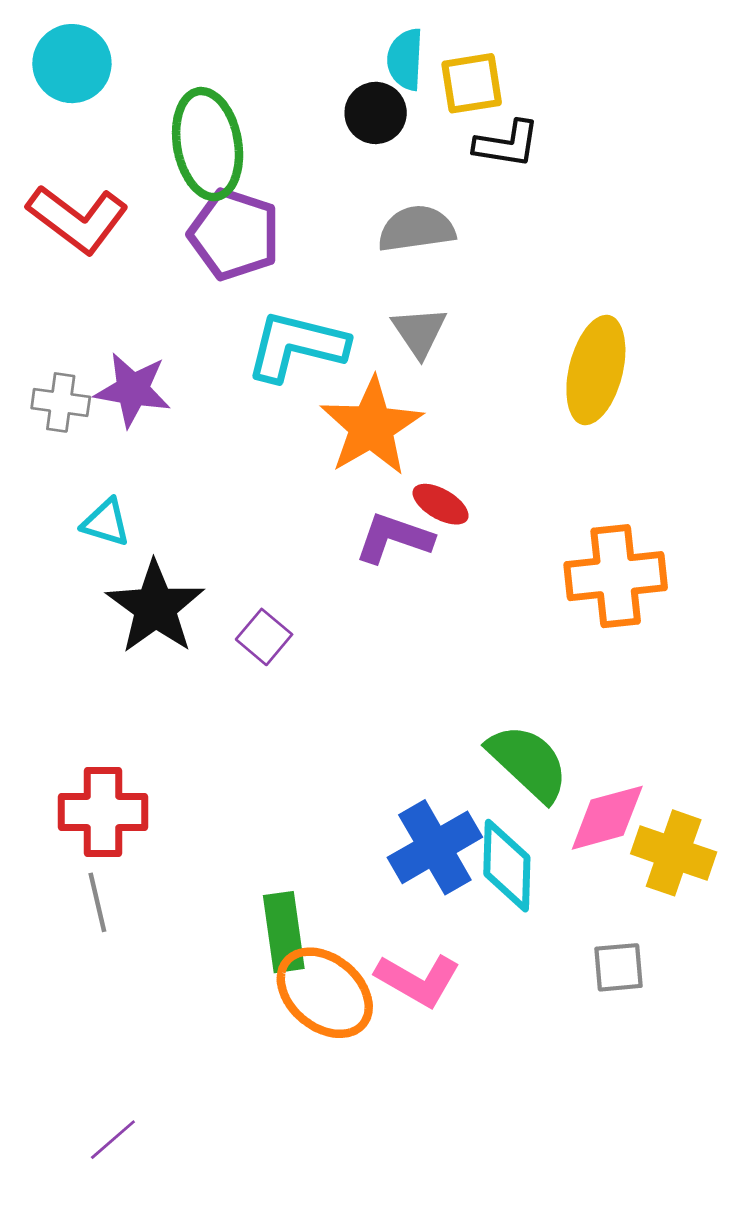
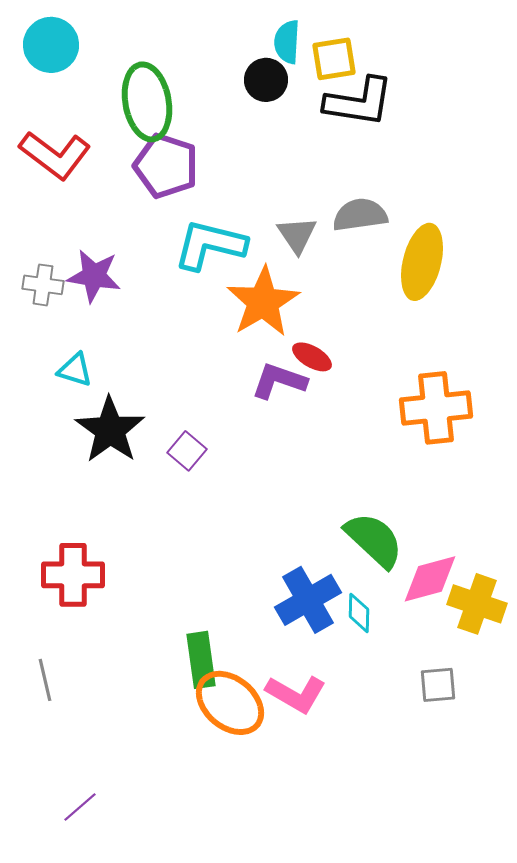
black L-shape: (507, 144) -> (359, 102), size x1.5
gray semicircle: (417, 229) -> (360, 215), moved
cyan diamond: (507, 866) -> (359, 613), size x0.6
gray line: (97, 902) -> (45, 680), moved

